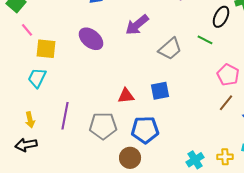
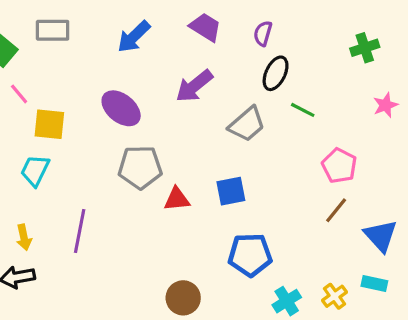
black ellipse: (221, 17) -> (276, 73), moved
gray pentagon: (103, 126) -> (140, 167), moved
blue pentagon: (145, 130) -> (250, 255), moved
yellow cross: (225, 157) -> (334, 296), turned -35

